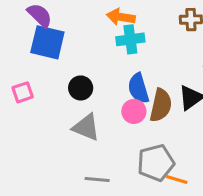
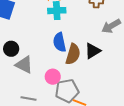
black circle: (81, 88) -> (11, 49), moved
pink circle: (134, 111) -> (53, 77), moved

